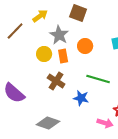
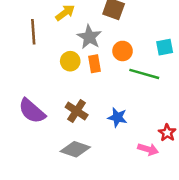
brown line: (15, 31) -> (33, 32), turned -48
green line: (98, 79) -> (144, 74), moved
brown cross: (56, 81) -> (77, 111), moved

